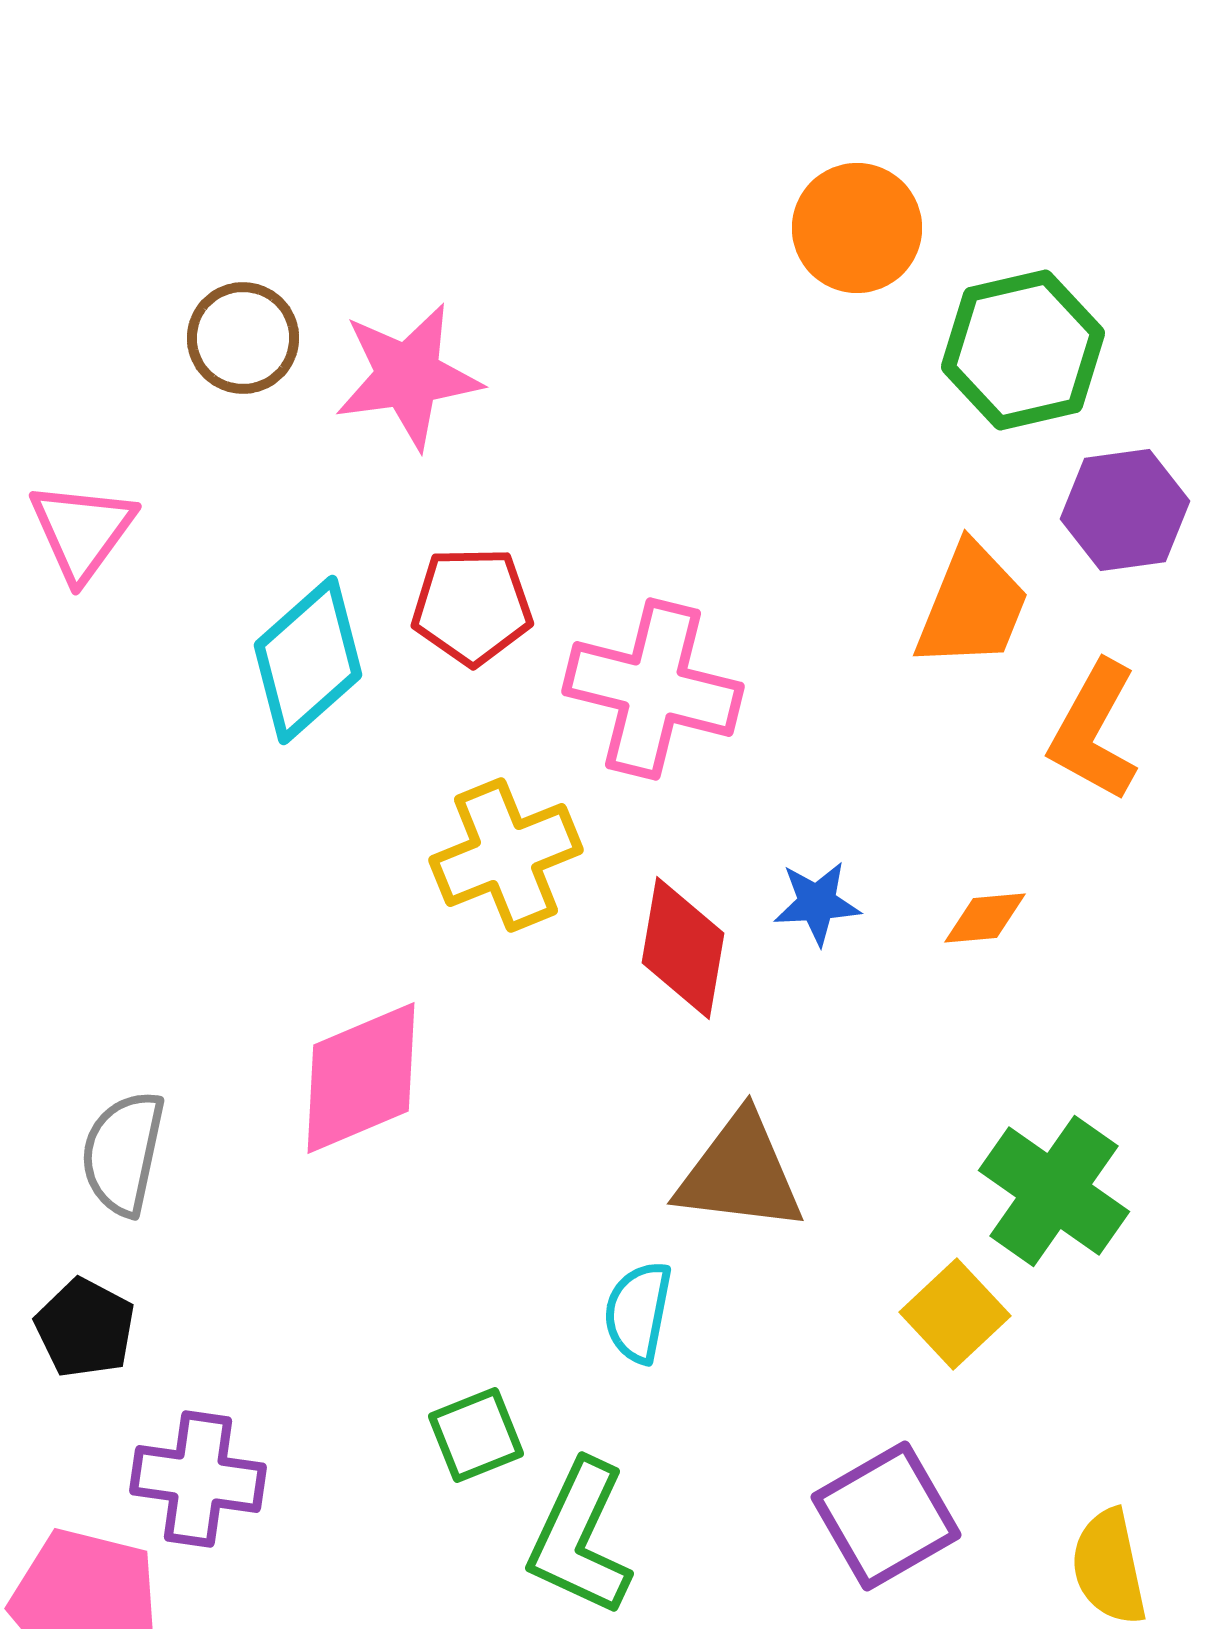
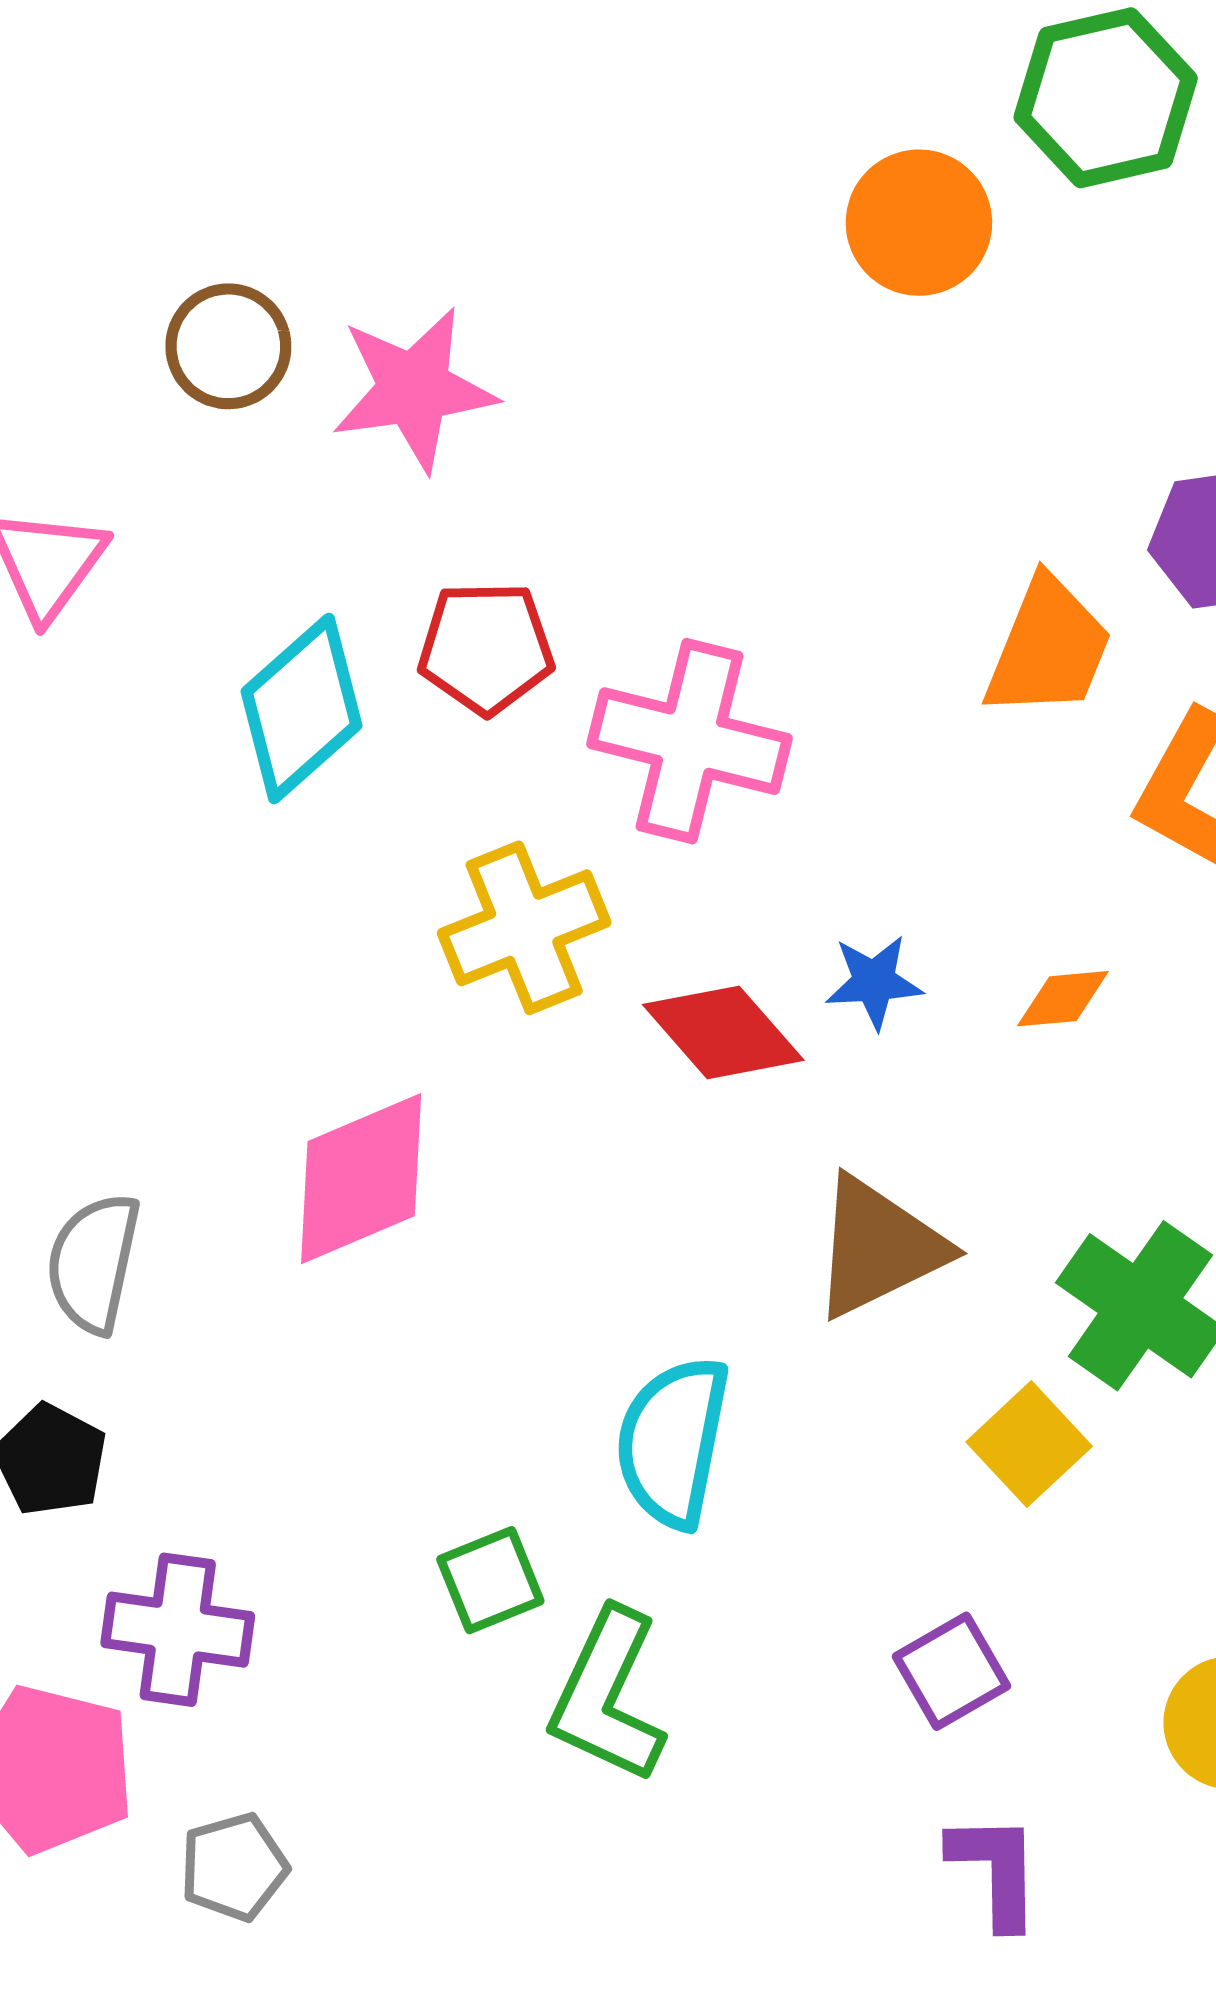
green hexagon: (1023, 350) -> (1106, 98), moved
red diamond: (683, 948) -> (723, 1032), turned -51
brown triangle: (740, 1173) -> (878, 1247), moved, turned -33
cyan semicircle: (638, 1312) -> (673, 1442), size x1.5
purple square: (886, 1516) -> (952, 1671), size x0.7

